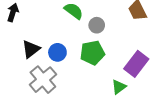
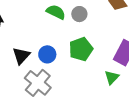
gray circle: (97, 25) -> (79, 14), moved

